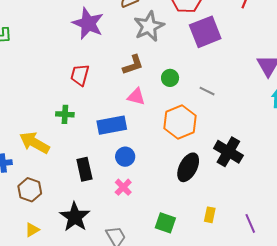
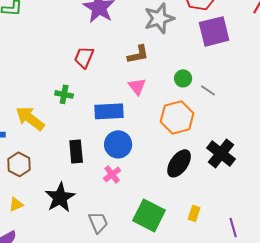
green circle: (170, 78) -> (183, 78), moved
pink triangle: (136, 97) -> (137, 86), turned 30
blue circle: (125, 157) -> (118, 144), size x1.4
green square: (165, 223) -> (149, 215), size x1.5

